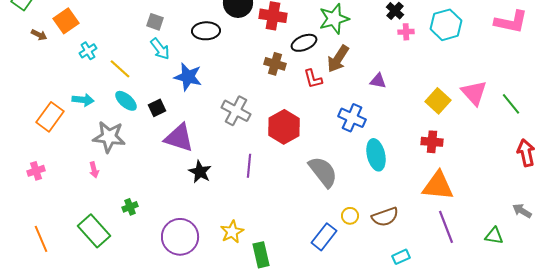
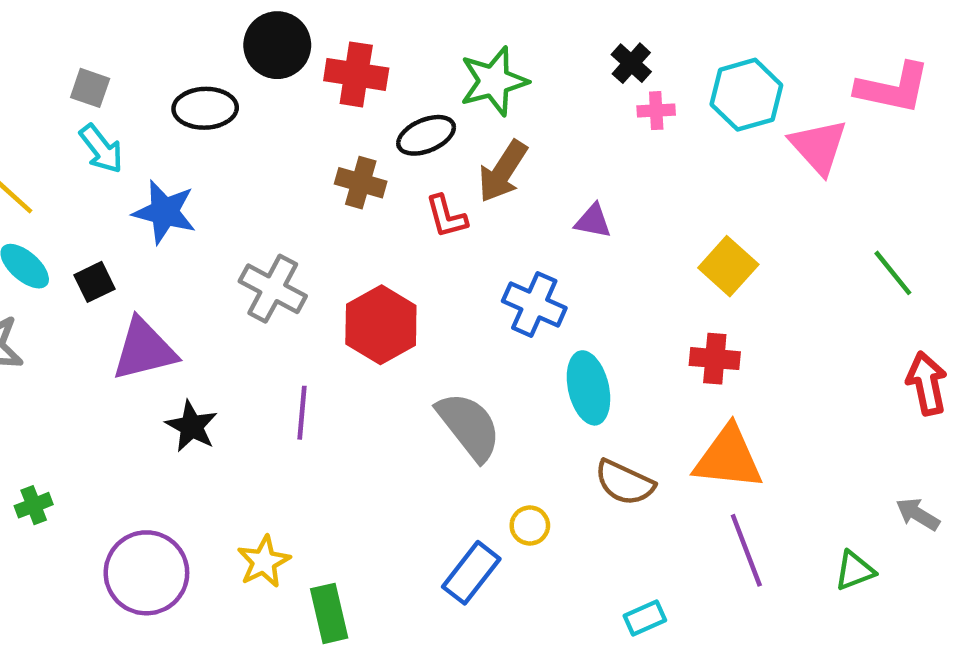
pink triangle: (474, 93) -> (819, 147), moved
purple triangle: (179, 138) -> (144, 350), turned -32
brown semicircle: (385, 217) -> (625, 483), moved, turned 44
green triangle: (494, 236) -> (855, 571), turned -30

